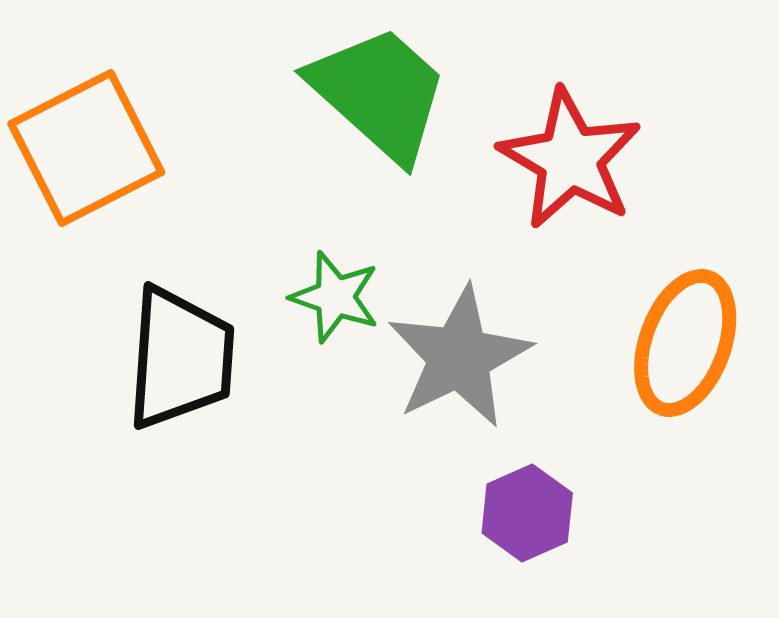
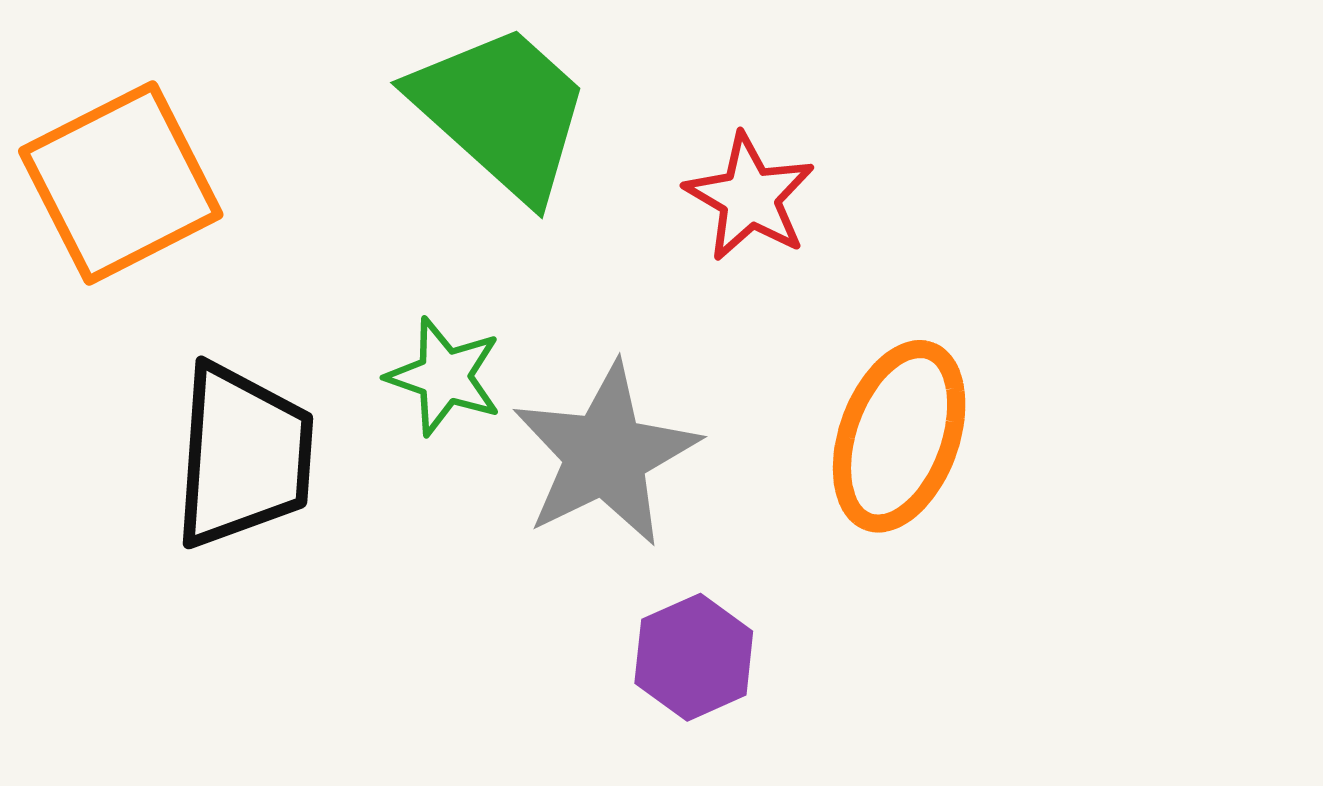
red star: (570, 159) -> (750, 197), size x0.7

